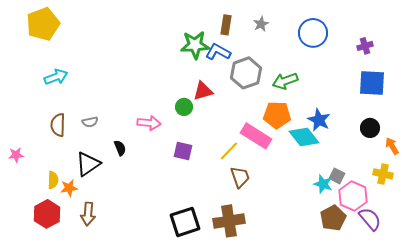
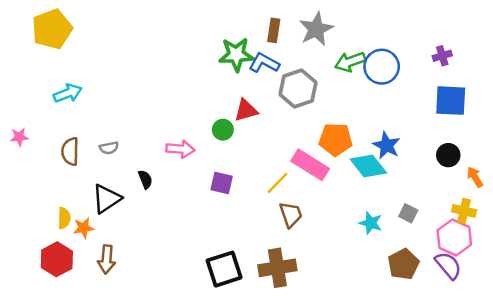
gray star: (261, 24) -> (316, 29), size x1.8
blue circle: (313, 33) -> (382, 67), moved
green arrow: (285, 81) -> (350, 62), moved
pink star: (16, 155) -> (19, 137), moved
cyan star: (323, 184) -> (371, 223), moved
pink hexagon: (353, 196) -> (454, 238), moved

